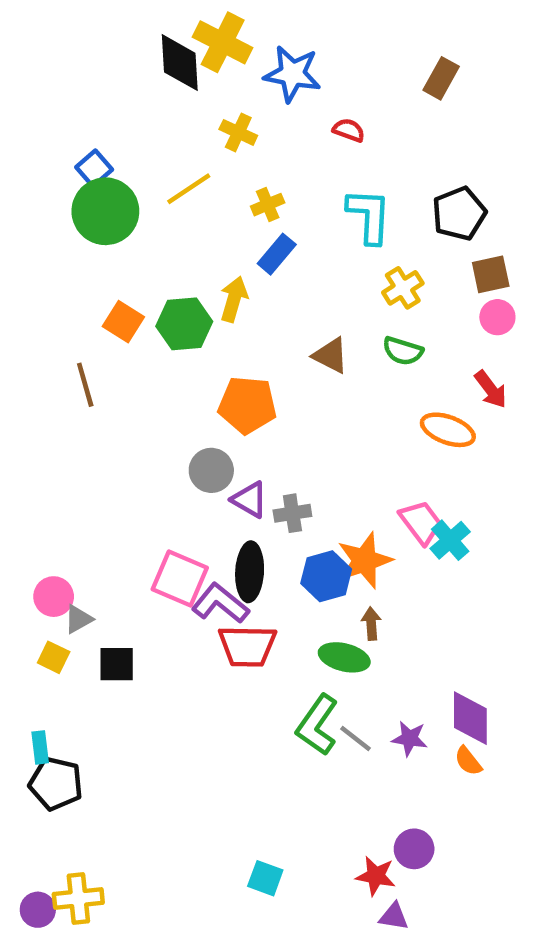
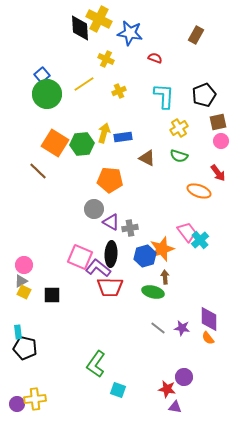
blue rectangle: (277, 254) -> (123, 137), moved, turned 42
orange square: (123, 322) -> (55, 143), size x1.5
brown line: (85, 385) -> (38, 171), turned -30
gray triangle: (78, 619) -> (21, 281), moved
green L-shape: (317, 725) -> (96, 364), moved

